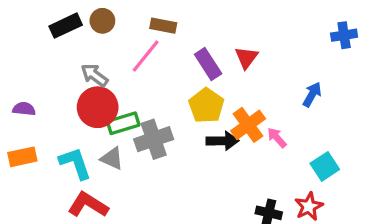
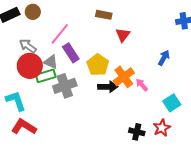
brown rectangle: (163, 26) -> (104, 15), moved
purple rectangle: (208, 64) -> (71, 53), moved
gray triangle: (112, 158) -> (51, 62), moved

